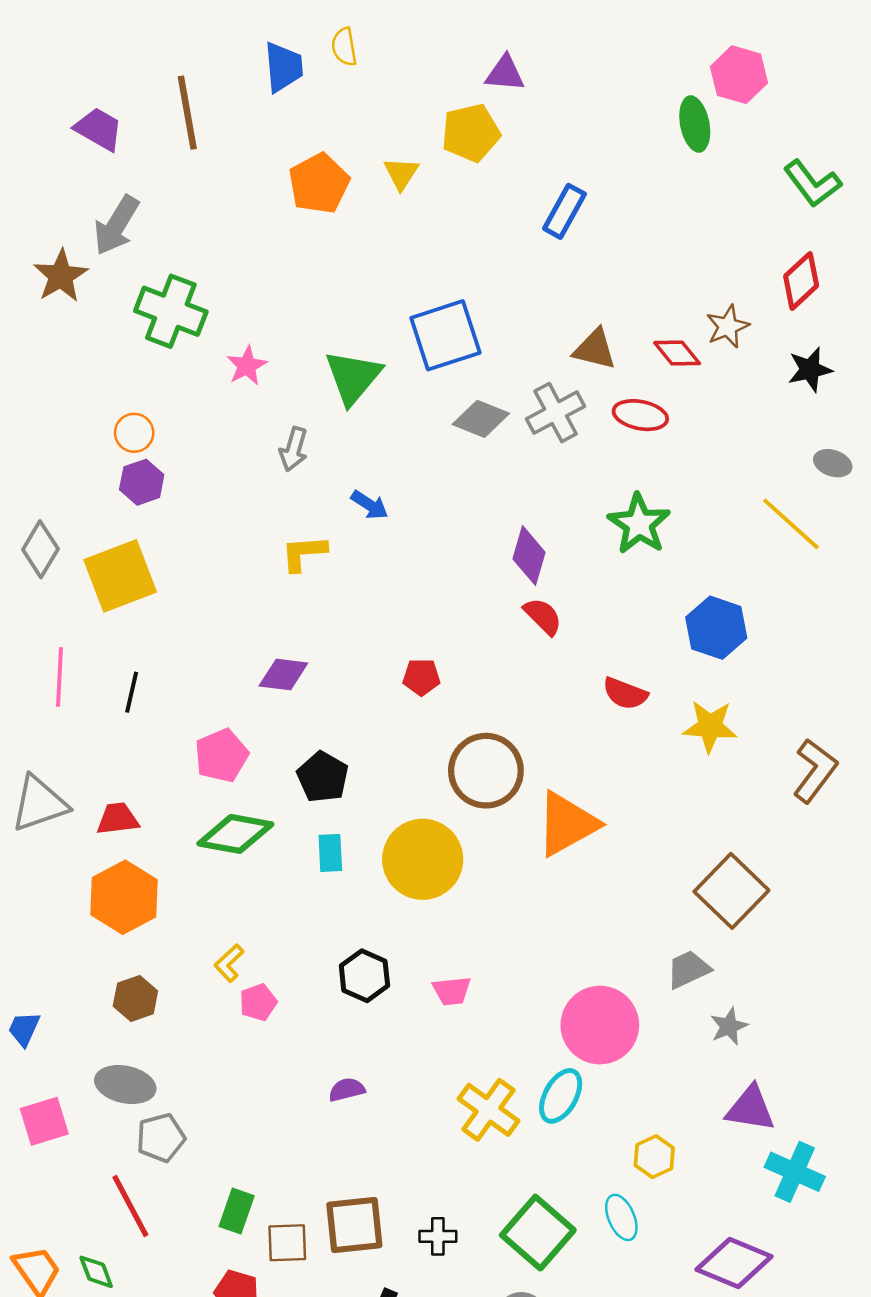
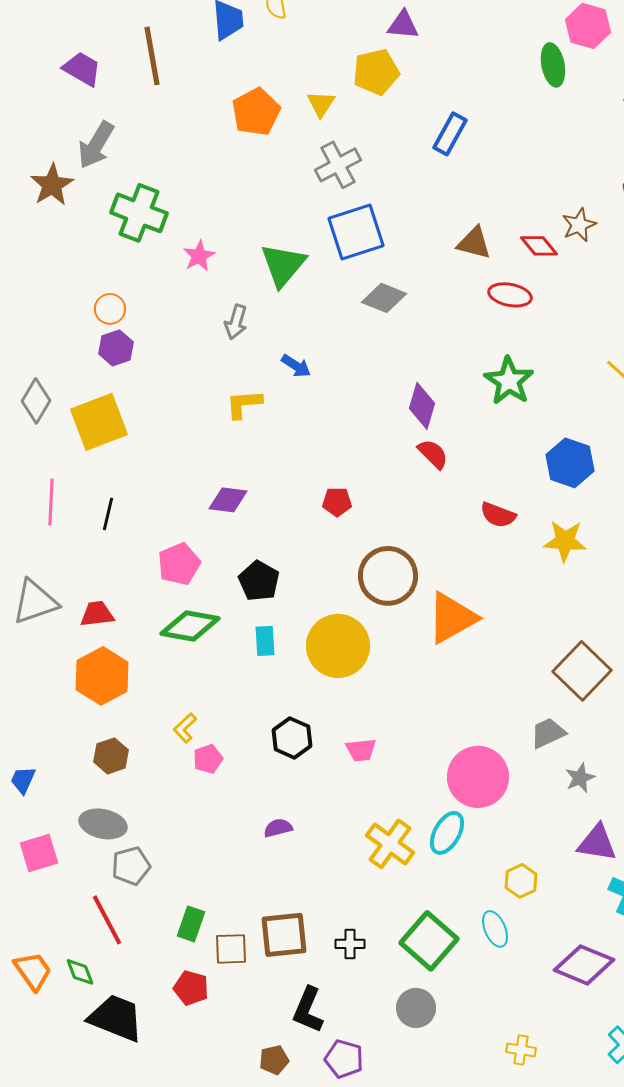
gray cross: (556, 413) -> (338, 165), moved

